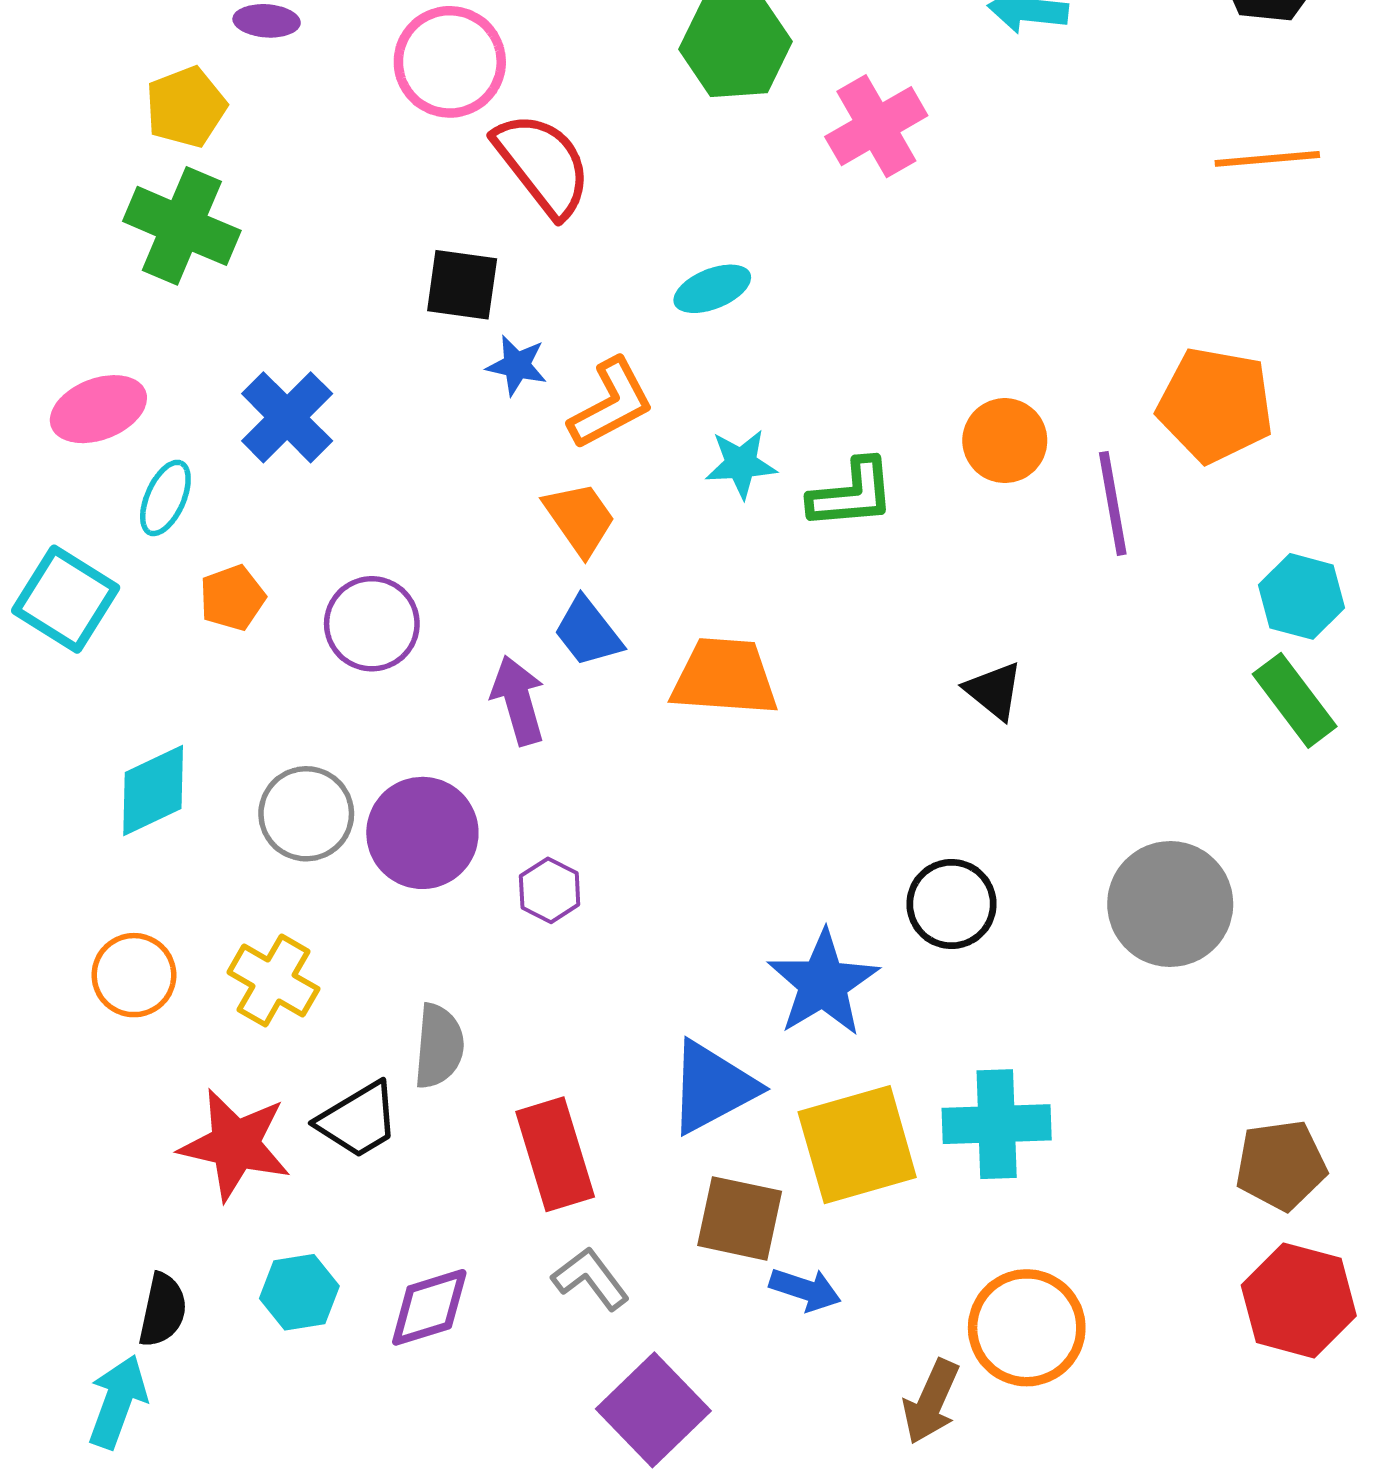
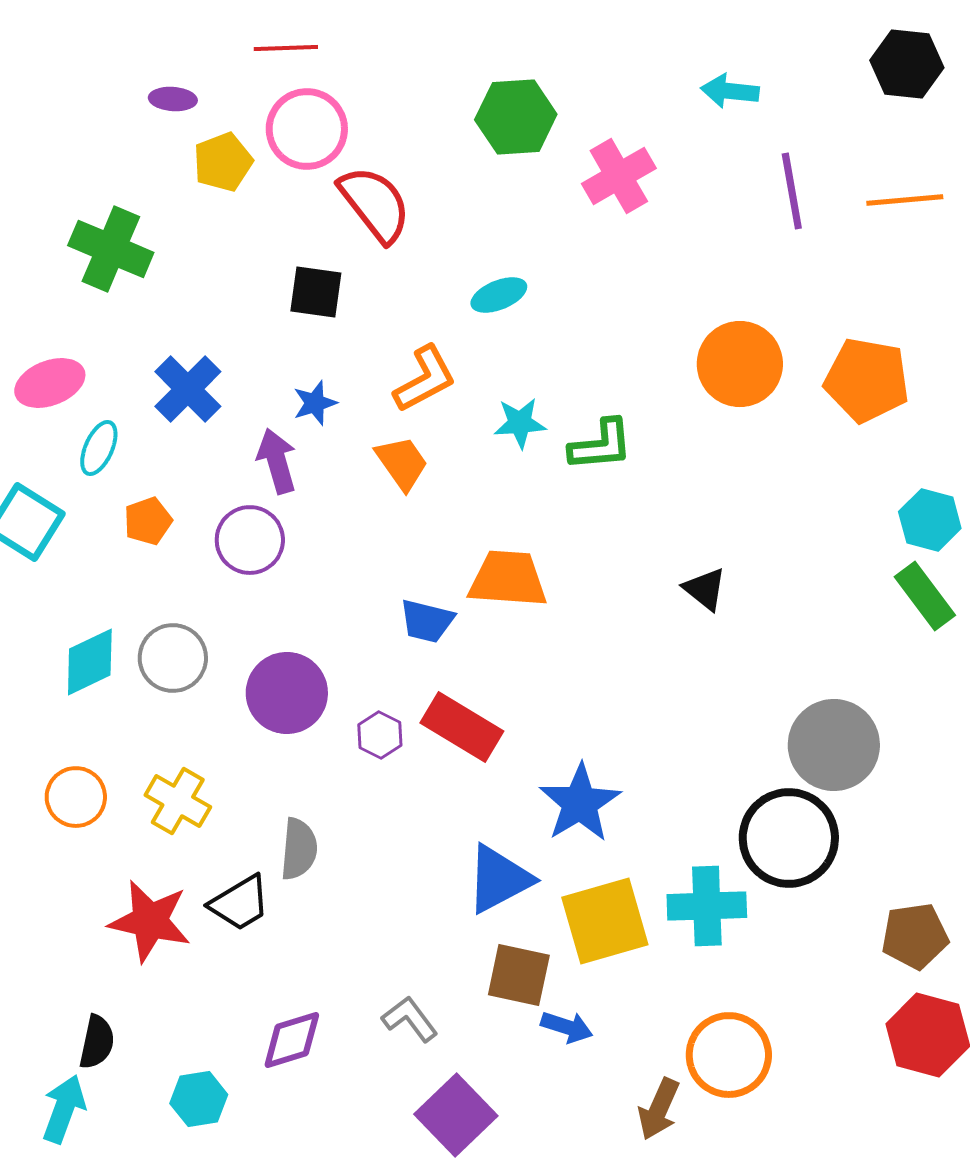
yellow pentagon: (186, 107) -> (223, 162), moved
blue star: (517, 365) -> (315, 403), moved, turned -30
orange circle: (1005, 441) -> (740, 364), moved, size x1.4
purple line: (1113, 503) -> (792, 191), moved
blue trapezoid: (588, 632) -> (427, 621), moved, turned -38
purple arrow: (518, 700) -> (277, 461), moved
gray circle: (306, 814) -> (173, 658), moved
black circle: (951, 904) -> (789, 838), moved, size x1.5
red rectangle: (555, 1154) -> (462, 727), moved, turned -42
cyan hexagon: (299, 1292) -> (199, 1099), moved

